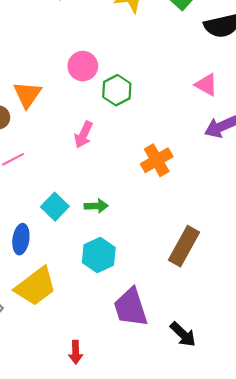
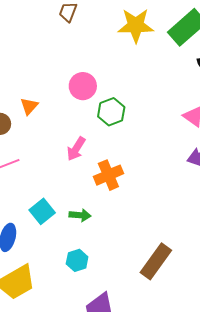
orange triangle: (27, 95) -> (29, 106), size x0.7
orange cross: (157, 160) -> (108, 175), moved
cyan hexagon: (99, 255) -> (77, 260), size x0.7

